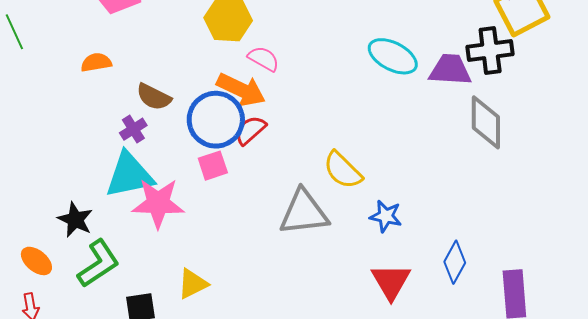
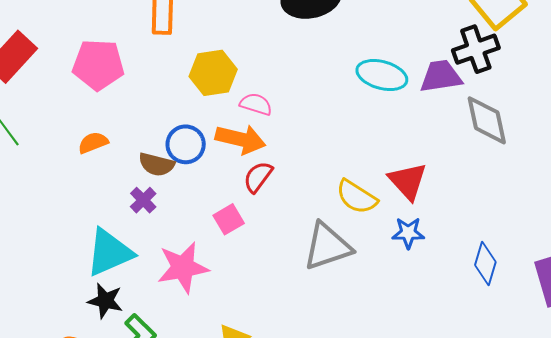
blue circle: (216, 120) -> (186, 144), moved, size x0.7
cyan triangle: (129, 175) -> (109, 252), moved
red triangle: (391, 281) -> (408, 181), moved

